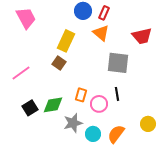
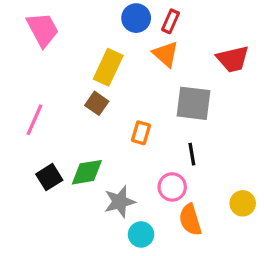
pink line: (21, 73) -> (34, 120), turned -30
orange rectangle: (81, 95) -> (141, 133), moved
pink circle: (99, 104) -> (172, 187), moved
cyan circle: (93, 134) -> (141, 234), moved
orange semicircle: (116, 134) -> (190, 220), turned -54

